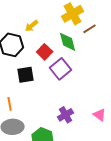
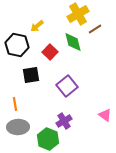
purple square: (61, 69) -> (67, 86), moved
purple cross: (66, 115) -> (64, 121), moved

